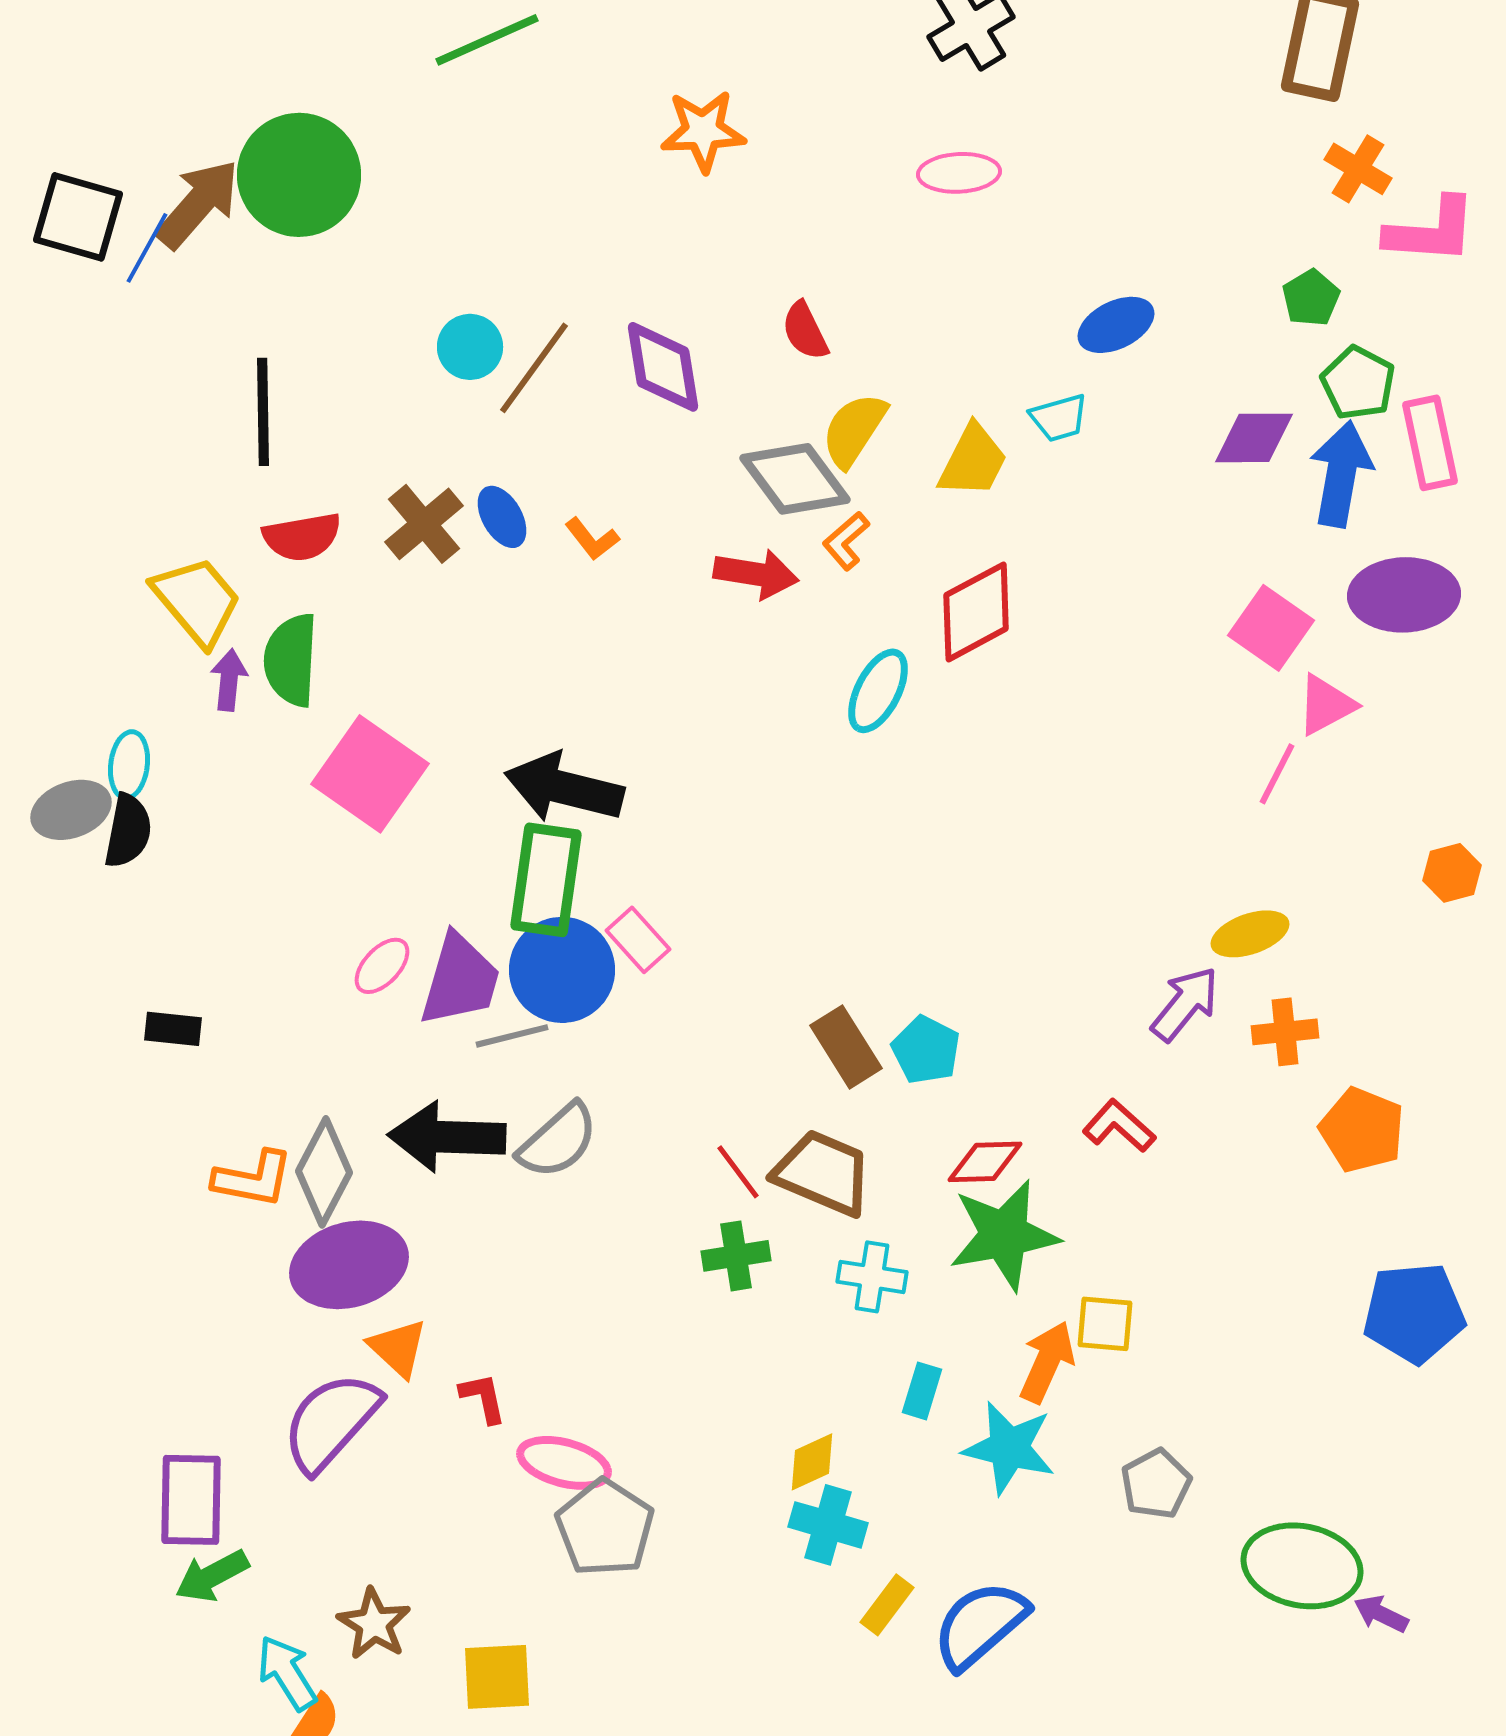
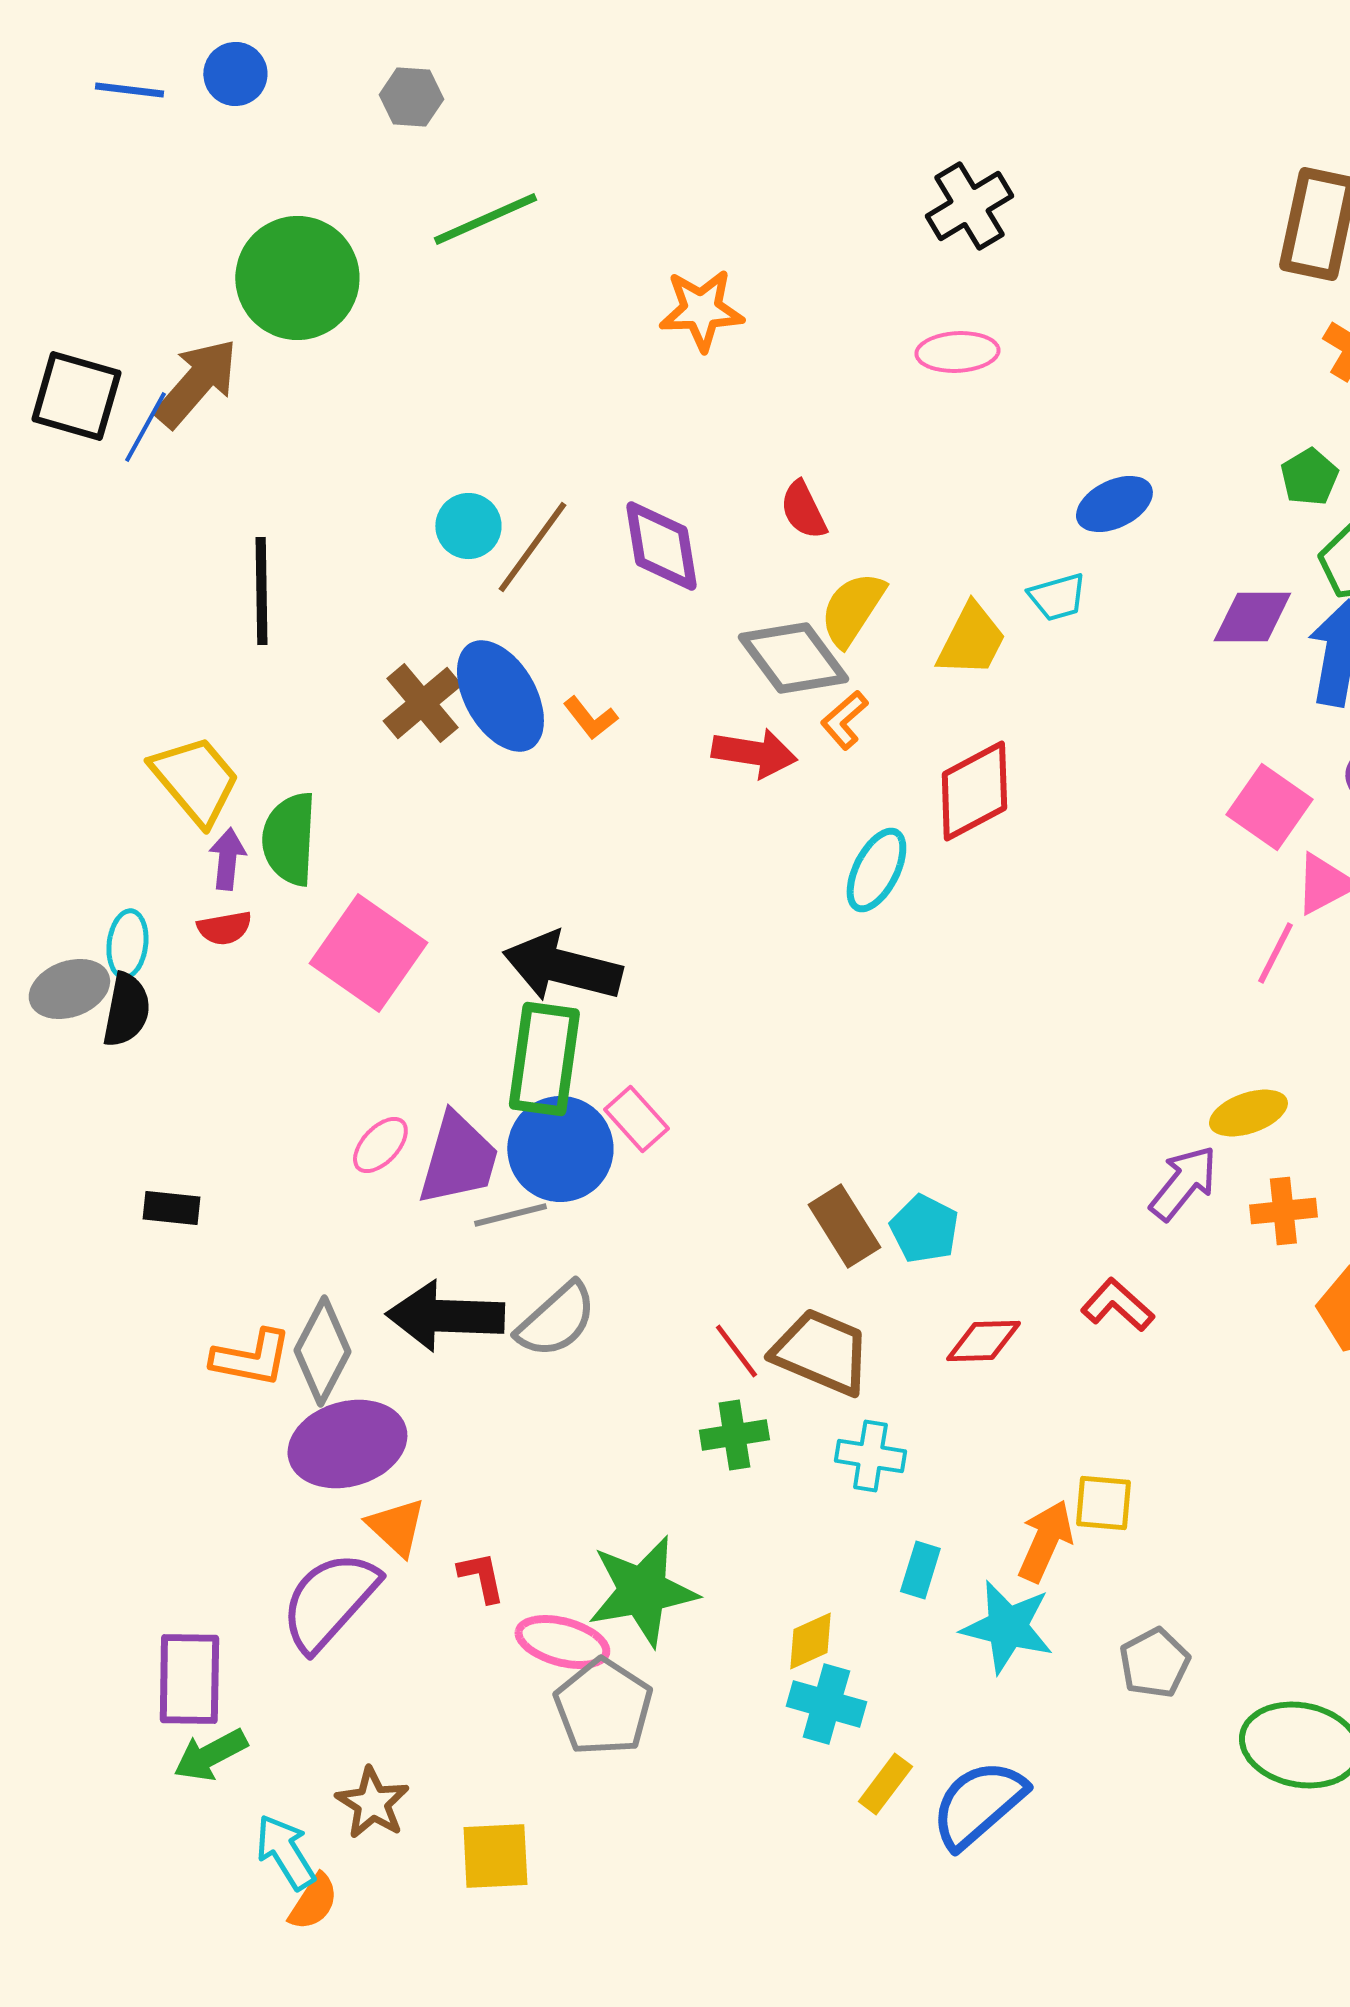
green circle: (299, 175) -> (297, 278), moved
blue ellipse: (502, 517) -> (500, 696), size x1.8
red semicircle: (302, 537) -> (224, 928), moved, size x0.7
green star: (1004, 1235) -> (642, 1591), moved

